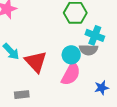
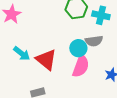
cyan cross: (95, 35) -> (101, 15), moved

